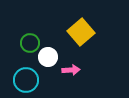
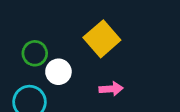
pink arrow: (71, 70) -> (111, 89), moved

